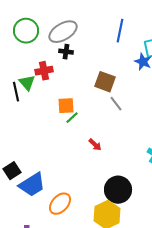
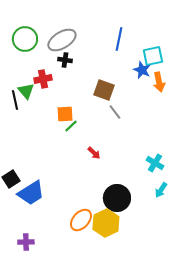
orange ellipse: (60, 204) -> (81, 220), moved

